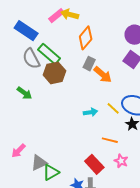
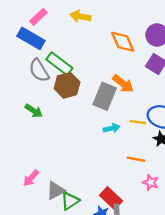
pink rectangle: (56, 16) -> (38, 17), moved
orange diamond: (86, 38) -> (123, 42), moved, turned -60
gray rectangle: (89, 64) -> (105, 96), moved, size x1.6
yellow line: (113, 108) -> (138, 122), turned -32
red rectangle: (94, 164) -> (111, 198), moved

